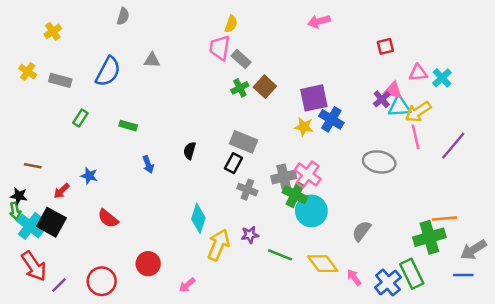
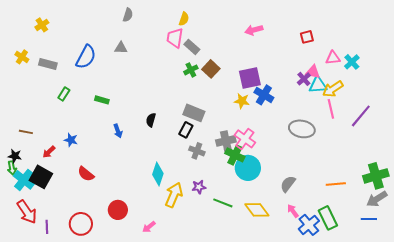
gray semicircle: (123, 16) -> (128, 15), moved
pink arrow: (319, 21) -> (254, 30), moved
orange line: (444, 218) -> (336, 184), moved
green cross: (429, 237) -> (376, 176), moved
pink arrow: (354, 277) -> (293, 211), moved
purple line: (59, 285) -> (47, 227), turned -48

